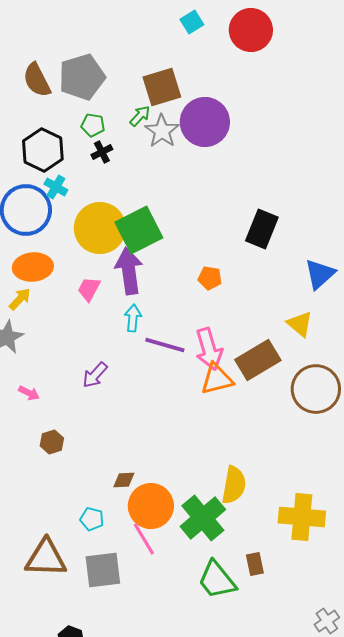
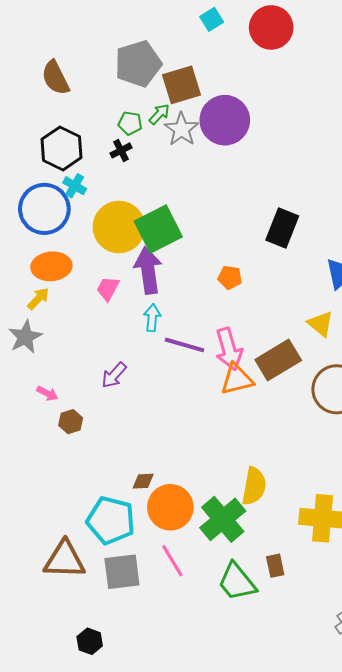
gray pentagon: (82, 77) -> (138, 64), moved
green pentagon: (93, 125) -> (130, 123), moved
brown hexagon: (52, 442) -> (71, 422), moved
cyan pentagon: (92, 519) -> (111, 520), size x2.0
pink line: (144, 539) -> (172, 561), moved

